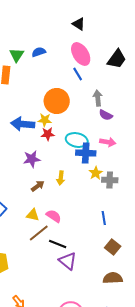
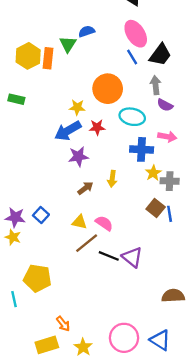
green triangle: (17, 55) -> (68, 44), moved
black trapezoid: (117, 59) -> (160, 55), moved
yellow star: (45, 120) -> (77, 107), moved
blue arrow: (23, 124) -> (68, 131), moved, turned -35
cyan ellipse: (77, 140) -> (132, 117), moved
blue line: (104, 218) -> (170, 214), moved
brown square: (113, 247) -> (156, 208), moved
purple triangle: (68, 261) -> (132, 257), moved

